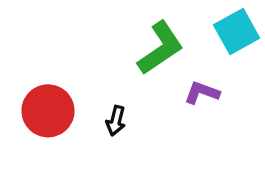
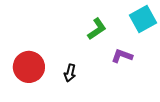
green L-shape: (160, 48) -> (97, 29), size x0.7

